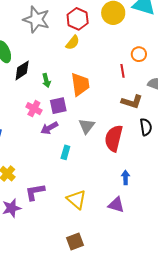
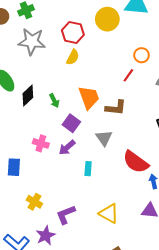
red line: (122, 71) -> (128, 75), turned 56
brown L-shape: (132, 102) -> (116, 108), moved
purple square: (58, 106) -> (71, 123), turned -30
pink cross: (34, 109) -> (41, 143), moved
red semicircle: (114, 138) -> (136, 162), moved, turned -56

